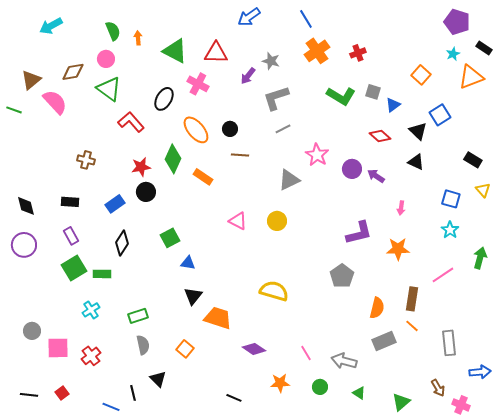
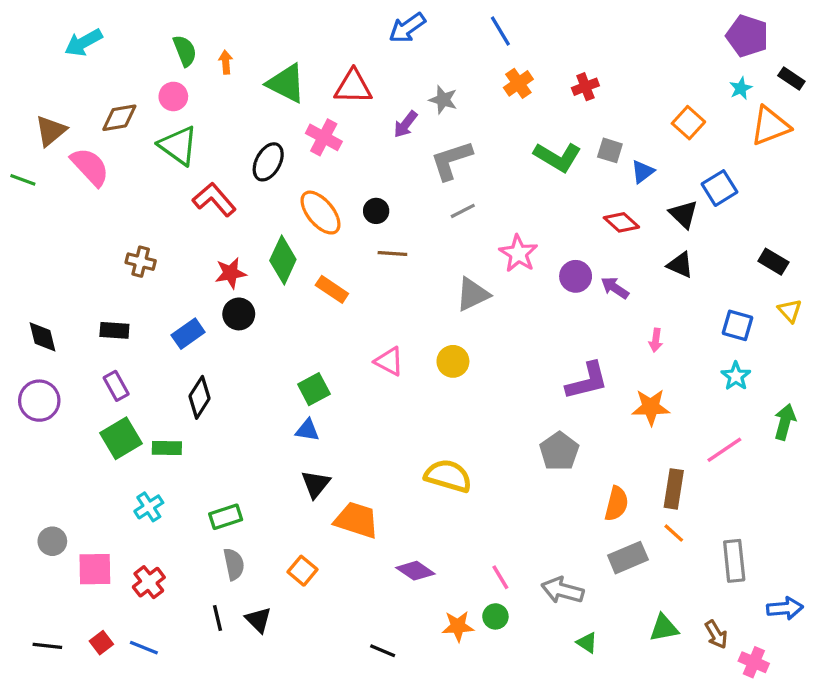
orange cross: (317, 51) -> (518, 83), size x0.7
green square: (170, 238) -> (314, 389), moved
green circle: (320, 387) -> (495, 616), moved
black line: (133, 393) -> (217, 618), moved
green triangle: (401, 402) -> (664, 628), moved, turned 30
blue line: (111, 407) -> (144, 648), moved

